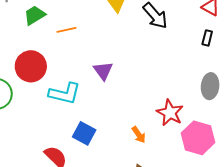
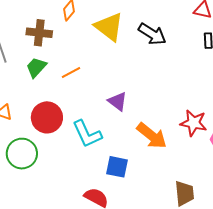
cyan L-shape: (65, 93) -> (87, 134), turned 68
orange arrow: (139, 135) -> (152, 136), moved, size x1.8

